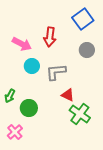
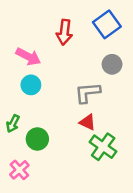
red arrow: (50, 37) -> (64, 32), moved
cyan circle: (32, 66) -> (31, 85), moved
gray L-shape: (56, 72) -> (88, 93), moved

